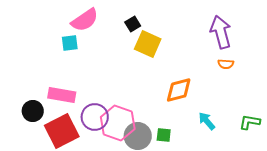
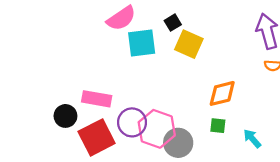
cyan square: (70, 43) -> (142, 43), moved, size x1.6
cyan arrow: (207, 121) -> (252, 139), moved
green square: (164, 135) -> (218, 126), moved

